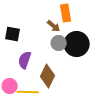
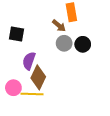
black circle: (77, 44) -> (83, 44), size x0.6
brown diamond: (48, 76) -> (38, 77), moved

